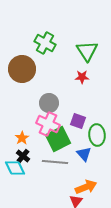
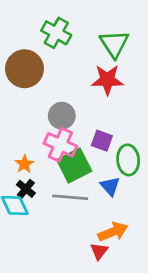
red star: (82, 77) -> (107, 80), size x1.6

